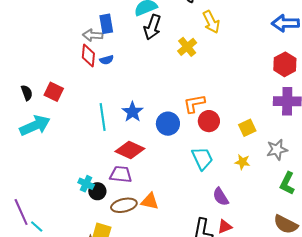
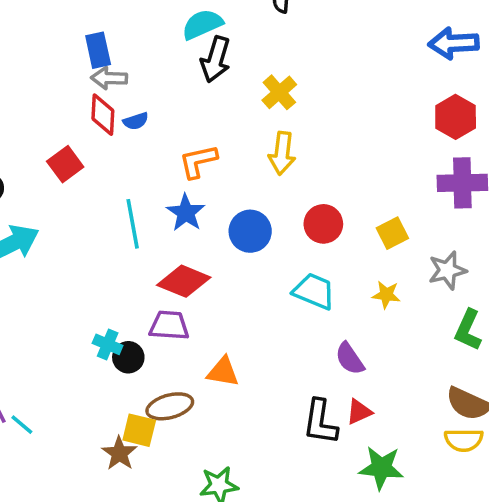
yellow arrow: (211, 22) -> (282, 153), moved, turned 35
blue rectangle: (106, 24) -> (98, 50), moved
red square: (54, 92) -> (65, 164), moved, turned 30
orange L-shape: (194, 104) -> (198, 161), moved
cyan trapezoid: (202, 158) -> (314, 291), turned -40
brown ellipse: (124, 205) -> (170, 406), moved

